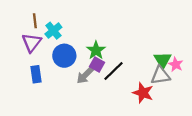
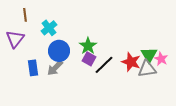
brown line: (35, 21) -> (25, 15), moved
purple triangle: (32, 43) -> (15, 39), moved
gray arrow: (85, 75) -> (55, 68), moved
red star: (143, 93) -> (131, 62), moved

